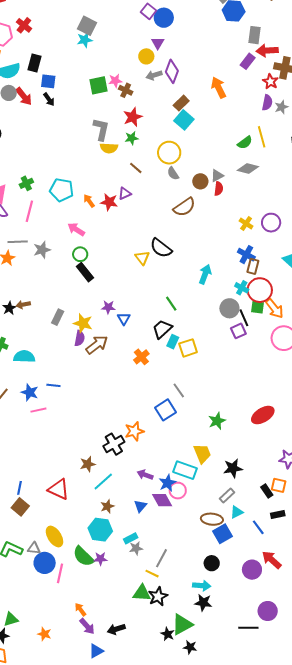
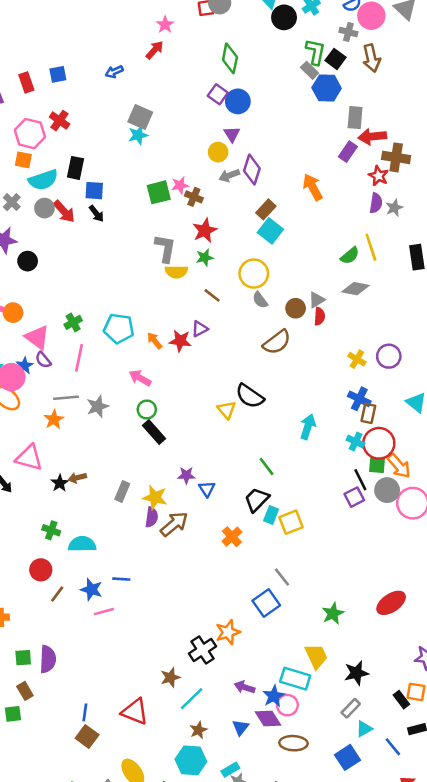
gray circle: (229, 308) -> (387, 490), moved
brown ellipse: (212, 519) -> (293, 743), moved

